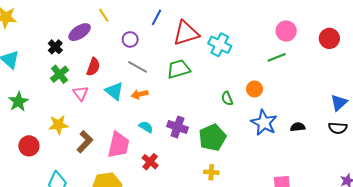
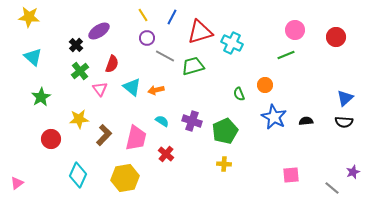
yellow line: (104, 15) -> (143, 15), moved
gray line: (138, 67) -> (165, 56), moved

